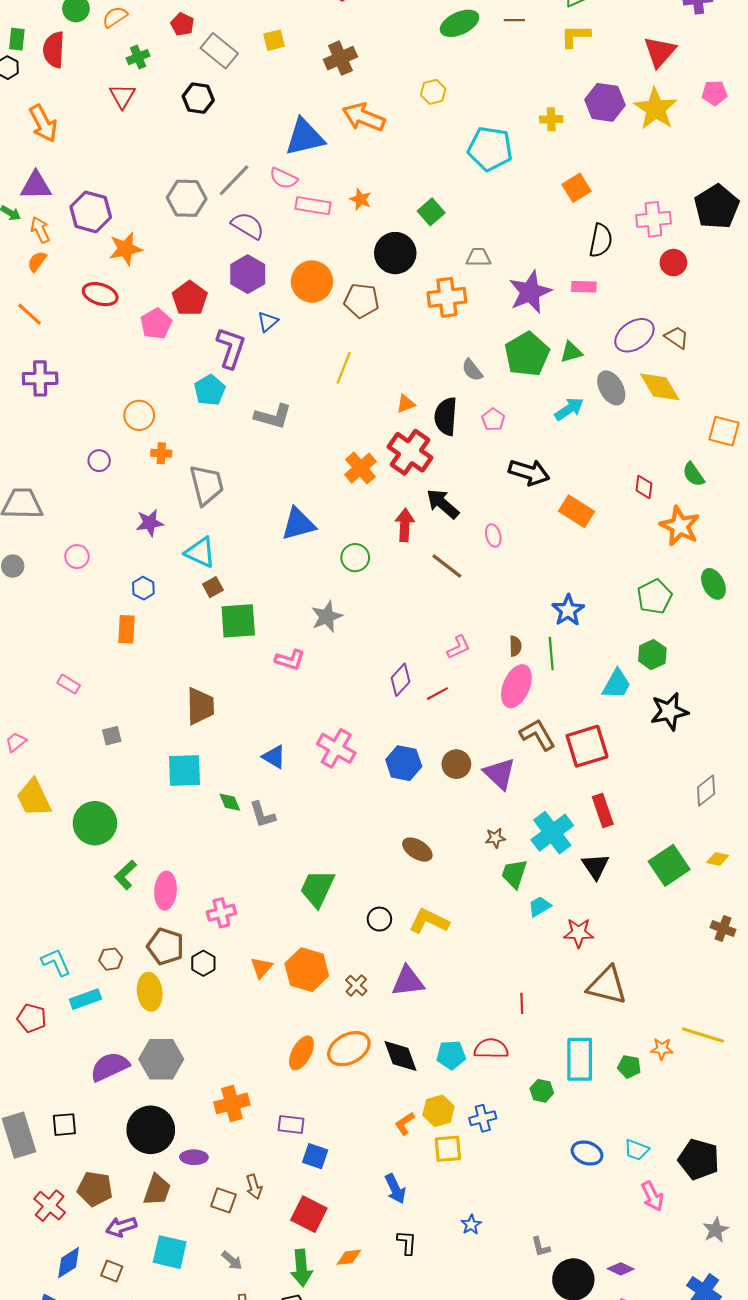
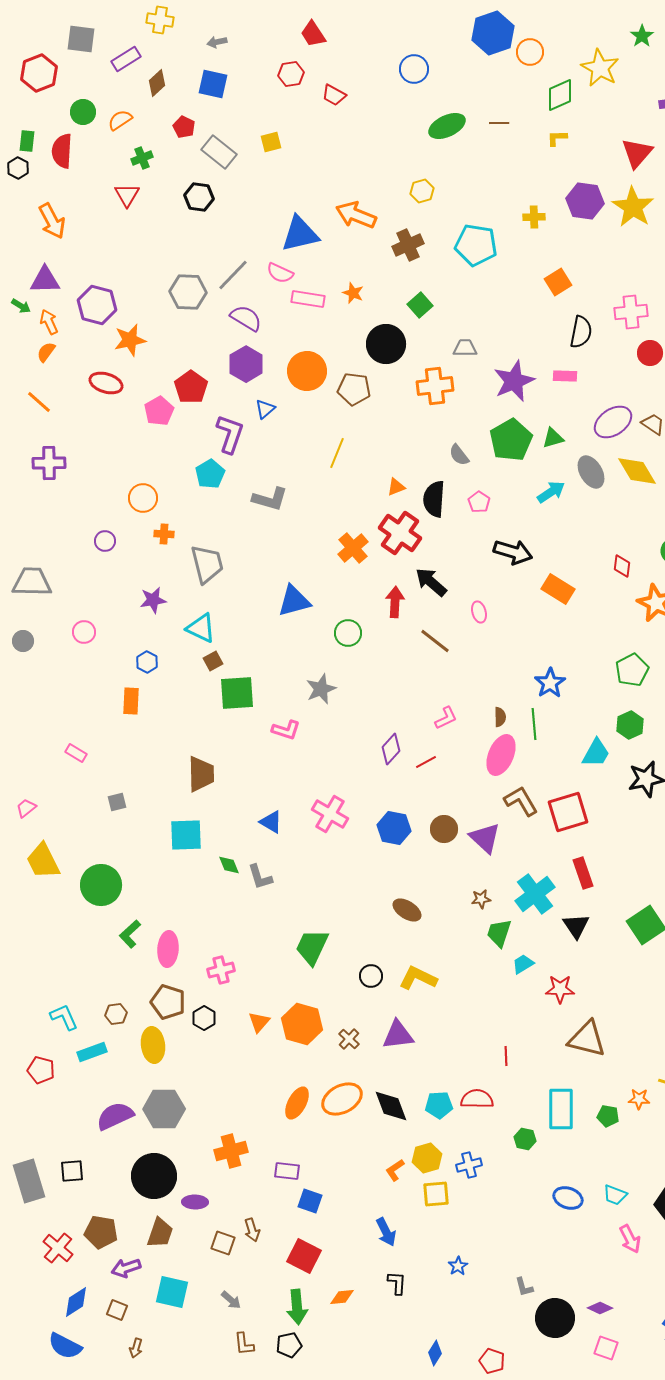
yellow L-shape: (575, 36) -> (557, 138), size x0.7
brown cross: (340, 58) -> (408, 245), moved

